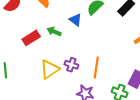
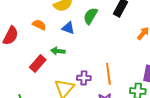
blue triangle: (75, 20) -> (68, 28), moved

